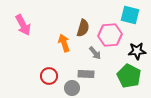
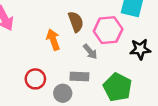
brown semicircle: (83, 28) -> (76, 22), turned -36
green pentagon: (129, 76) -> (118, 87), moved

